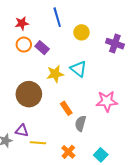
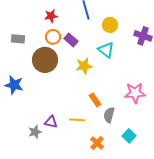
cyan triangle: (78, 69) -> (106, 50), moved
brown circle: (29, 94) -> (45, 60), moved
yellow line: (38, 143) -> (77, 120), moved
cyan square: (101, 155) -> (129, 136), moved

